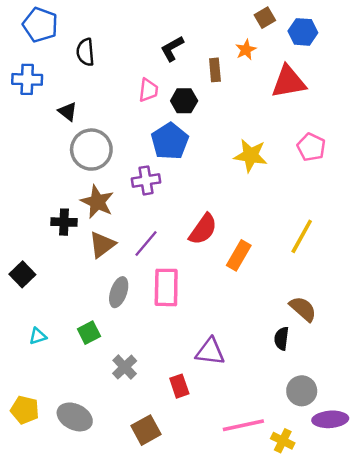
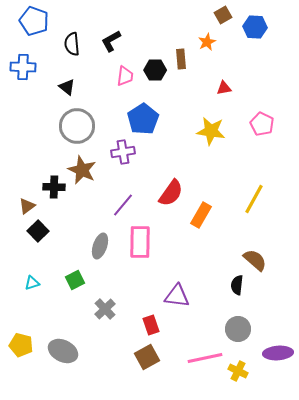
black L-shape: (172, 49) -> (111, 41), moved
red triangle: (289, 82) -> (224, 88), moved, size x0.5
black hexagon: (184, 101) -> (155, 70), moved
black triangle: (68, 112) -> (67, 87), moved
brown triangle: (102, 245) -> (27, 206), moved, size x0.7
black square: (22, 274) -> (38, 231), moved
gray circle: (302, 391) -> (238, 329), moved
brown square: (146, 430) -> (147, 357), moved

